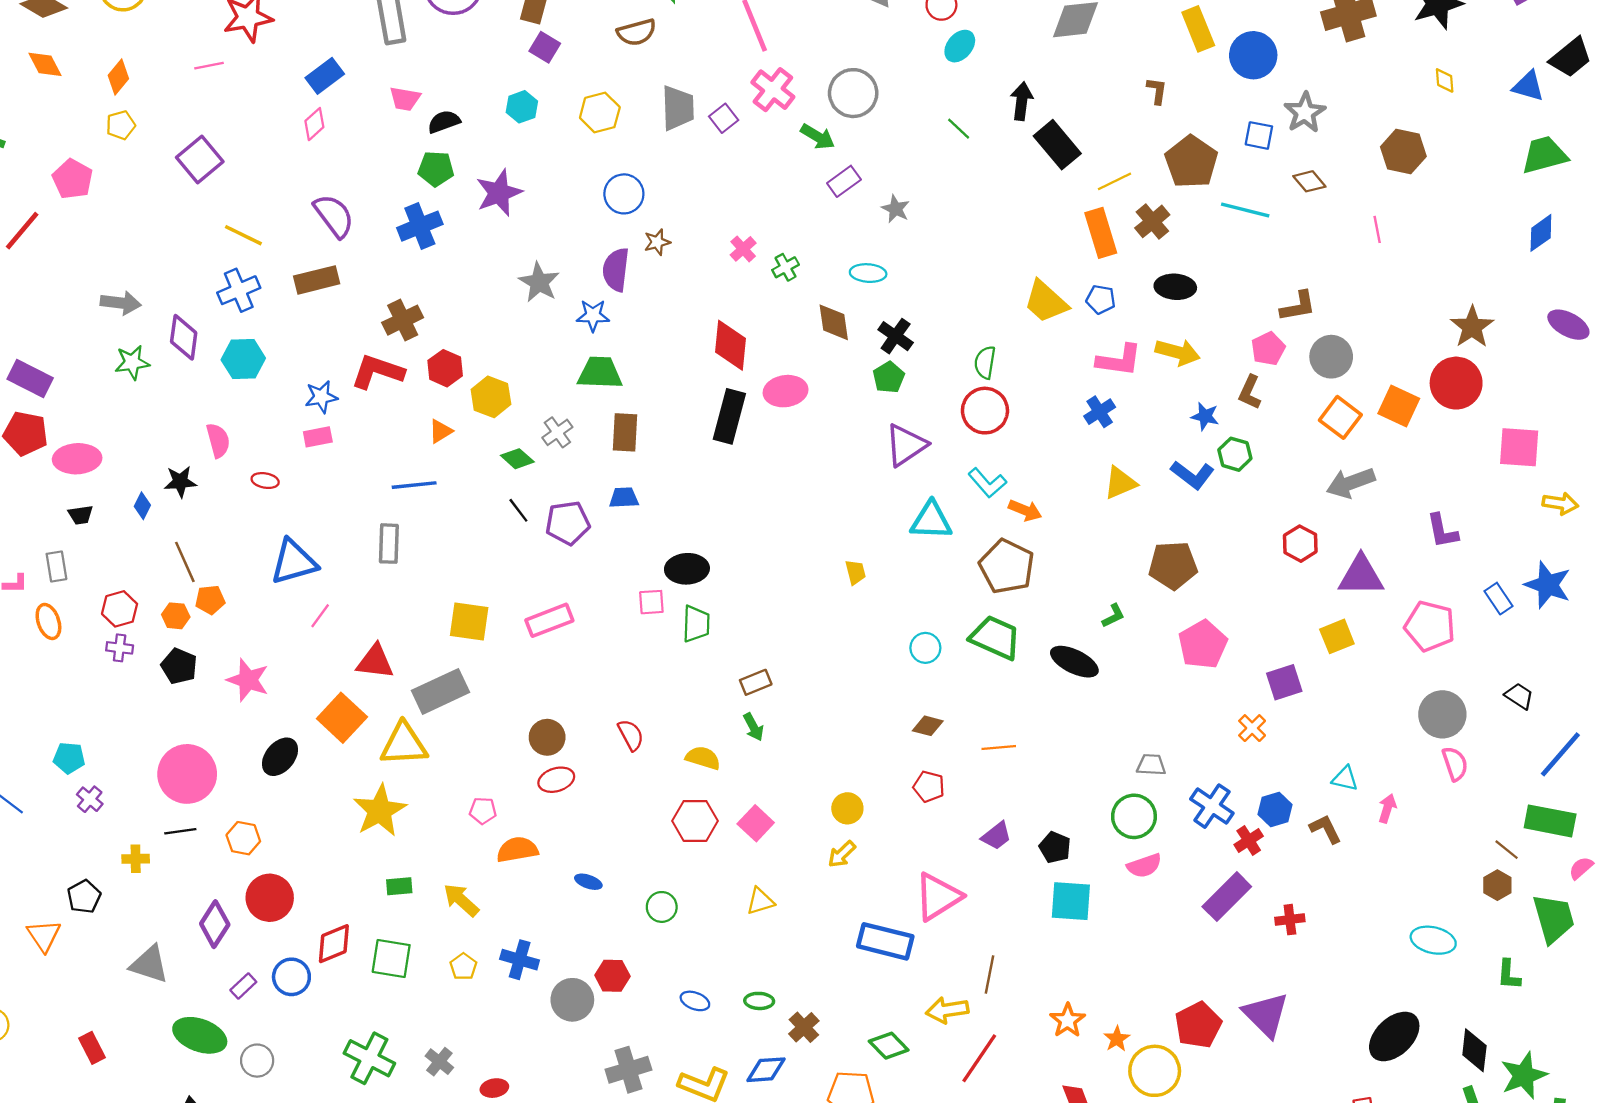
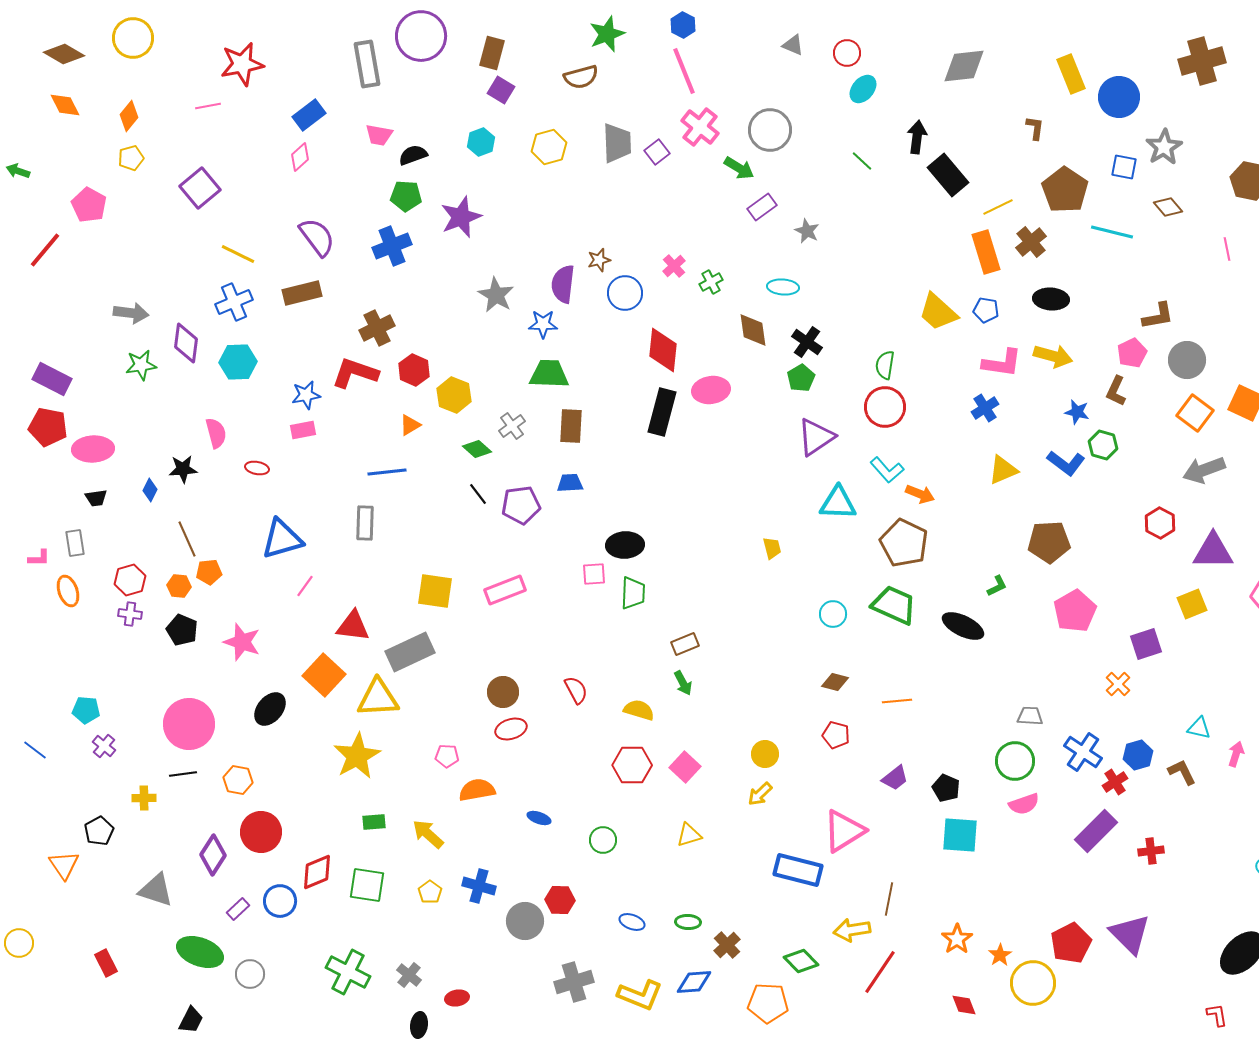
blue circle: (624, 194) -> (625, 293), moved

